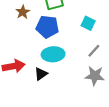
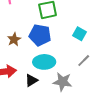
brown star: (23, 12) -> (14, 39), moved
gray star: (95, 76) -> (62, 82), moved

